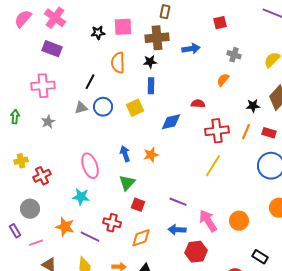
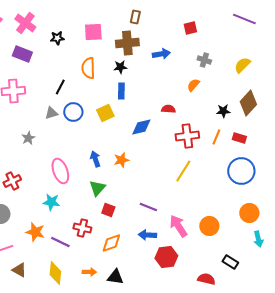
black star: (98, 33) -> (57, 38), moved
gray star: (48, 122) -> (28, 138), moved

